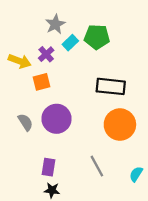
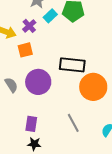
black rectangle: (111, 86) -> (72, 65), moved

